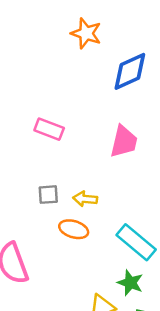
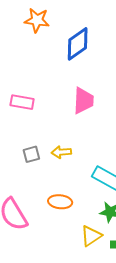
orange ellipse: (74, 229) -> (60, 202), moved

